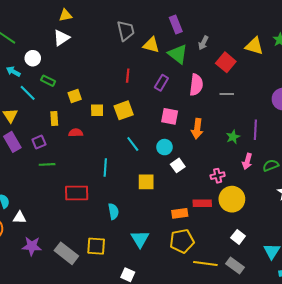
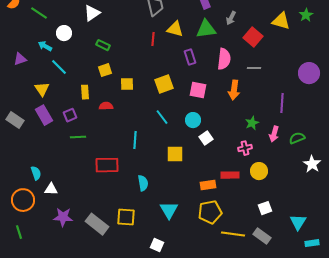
yellow triangle: (151, 45) -> (175, 29), moved
green triangle: (178, 54) -> (206, 29), turned -45
red line: (128, 76) -> (153, 39), moved
green rectangle: (48, 81) -> (103, 45), moved
purple rectangle: (161, 83) -> (190, 57), turned -49
yellow square: (124, 110) -> (164, 84), moved
orange arrow: (197, 129) -> (234, 90), moved
green star: (233, 137) -> (252, 123), moved
yellow circle: (232, 199) -> (259, 171), size x0.7
white square: (238, 237) -> (265, 208), turned 32

